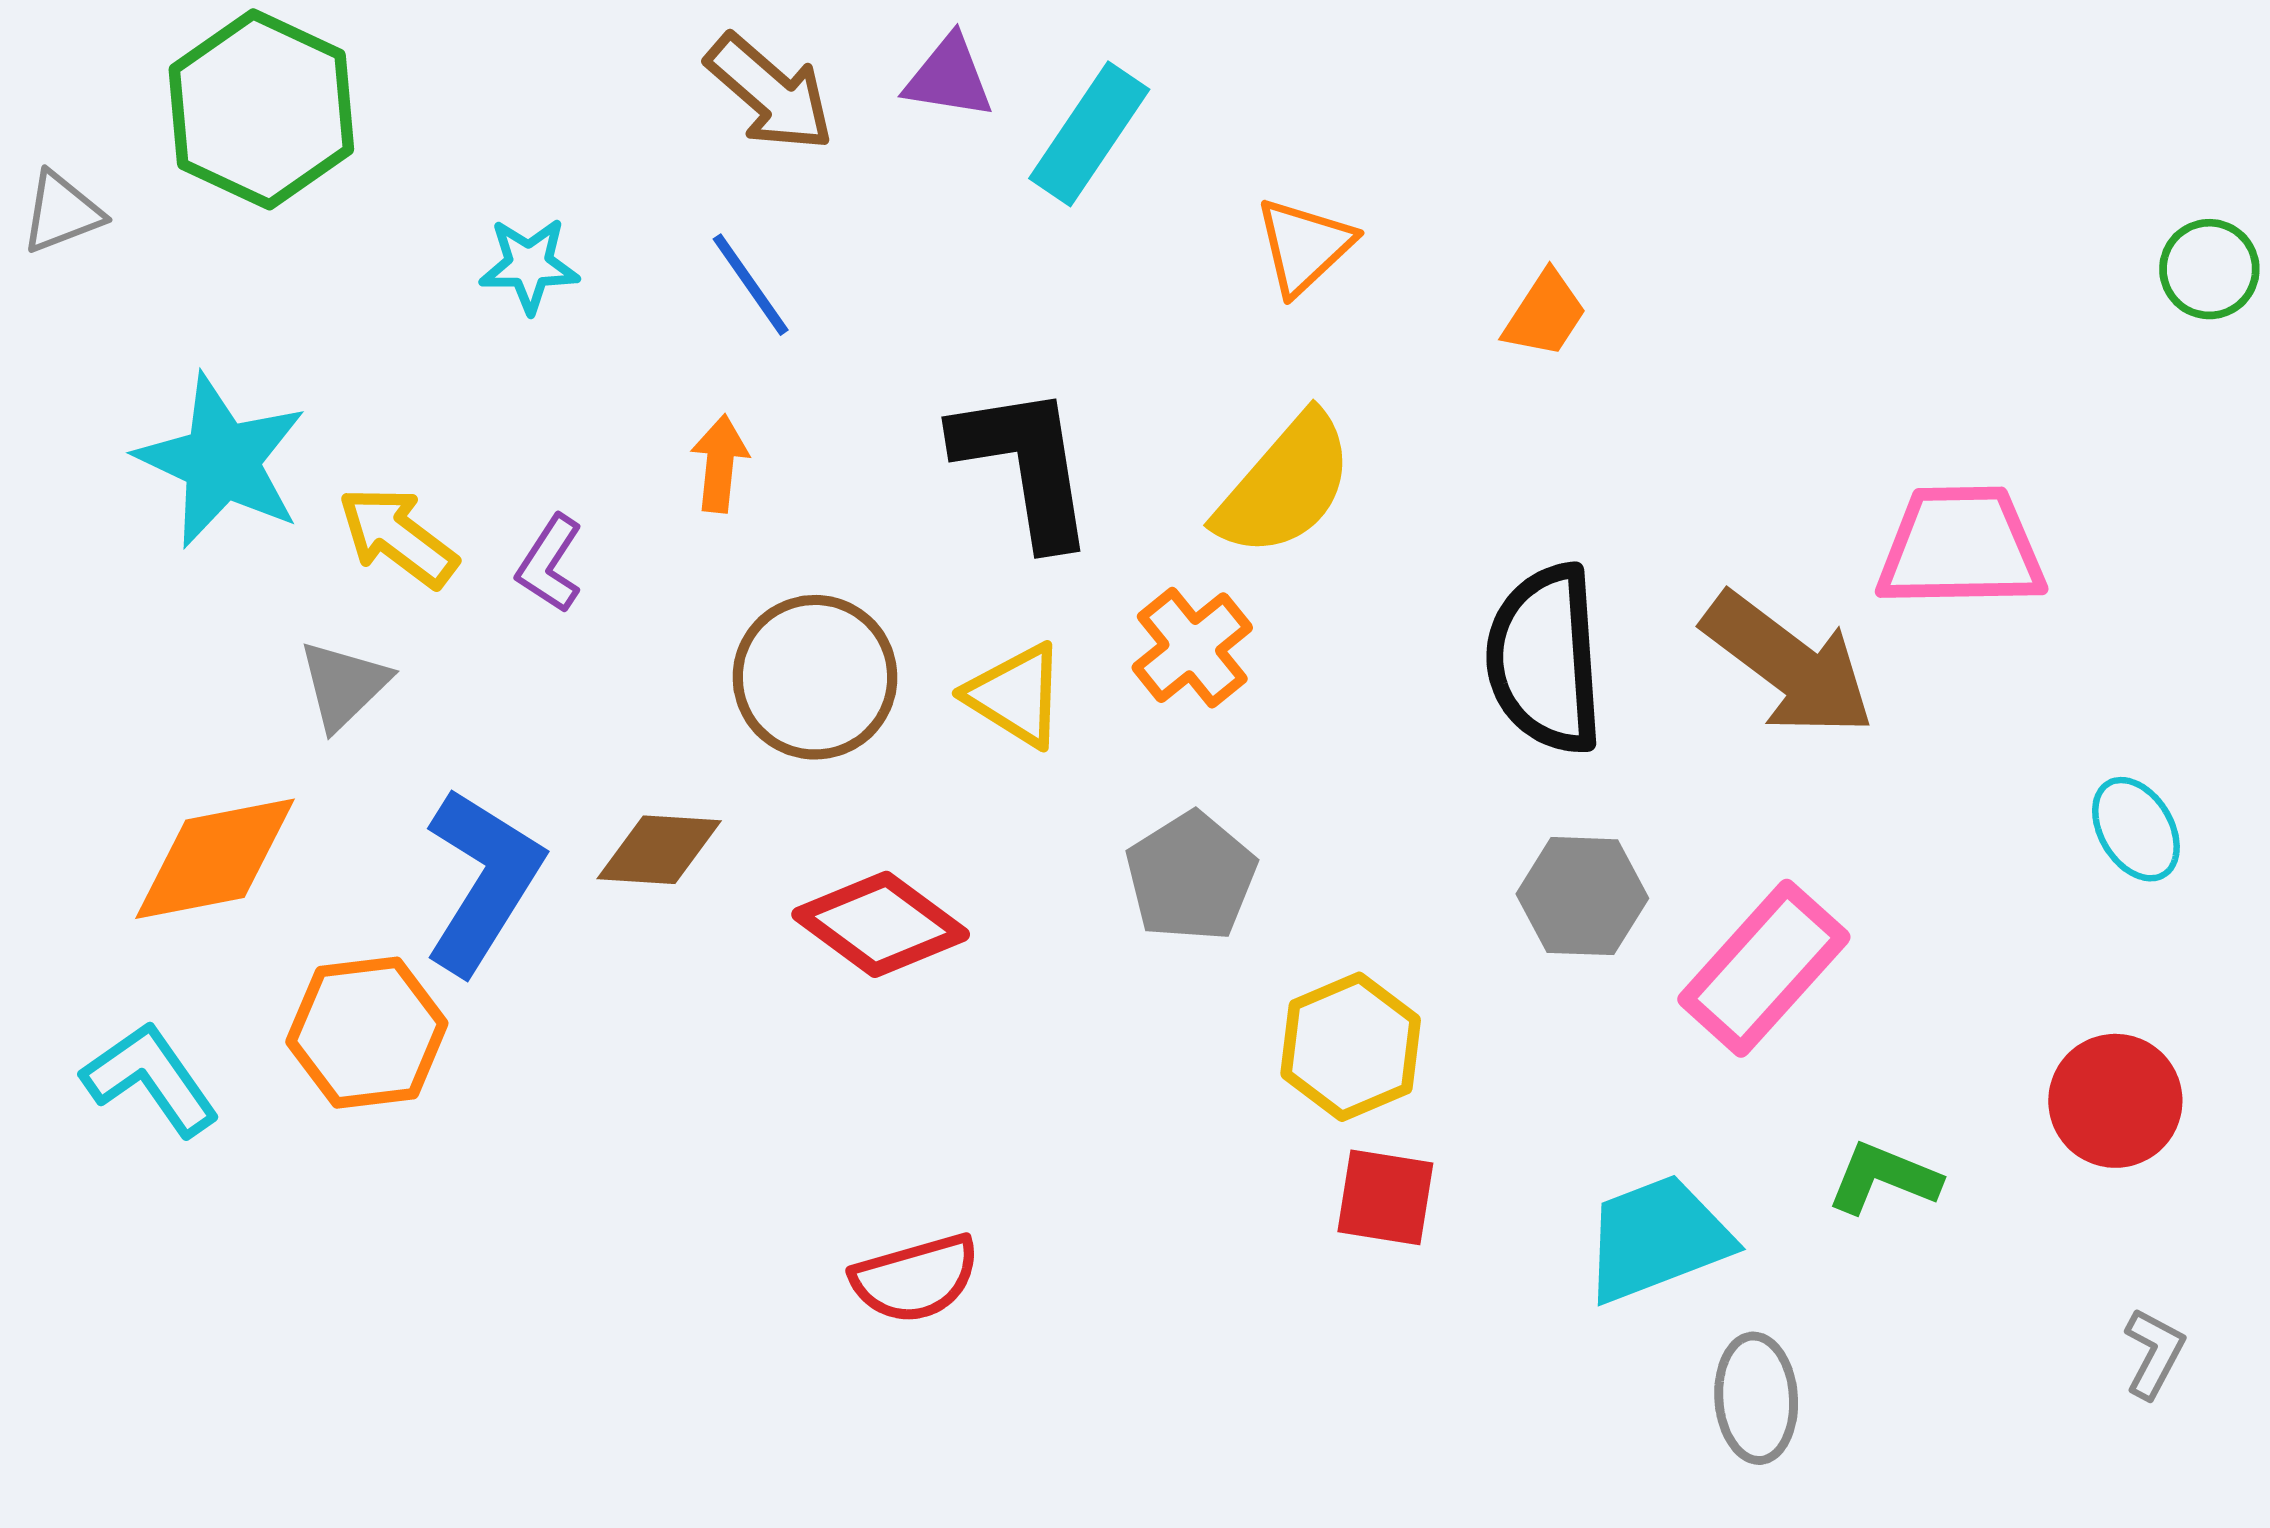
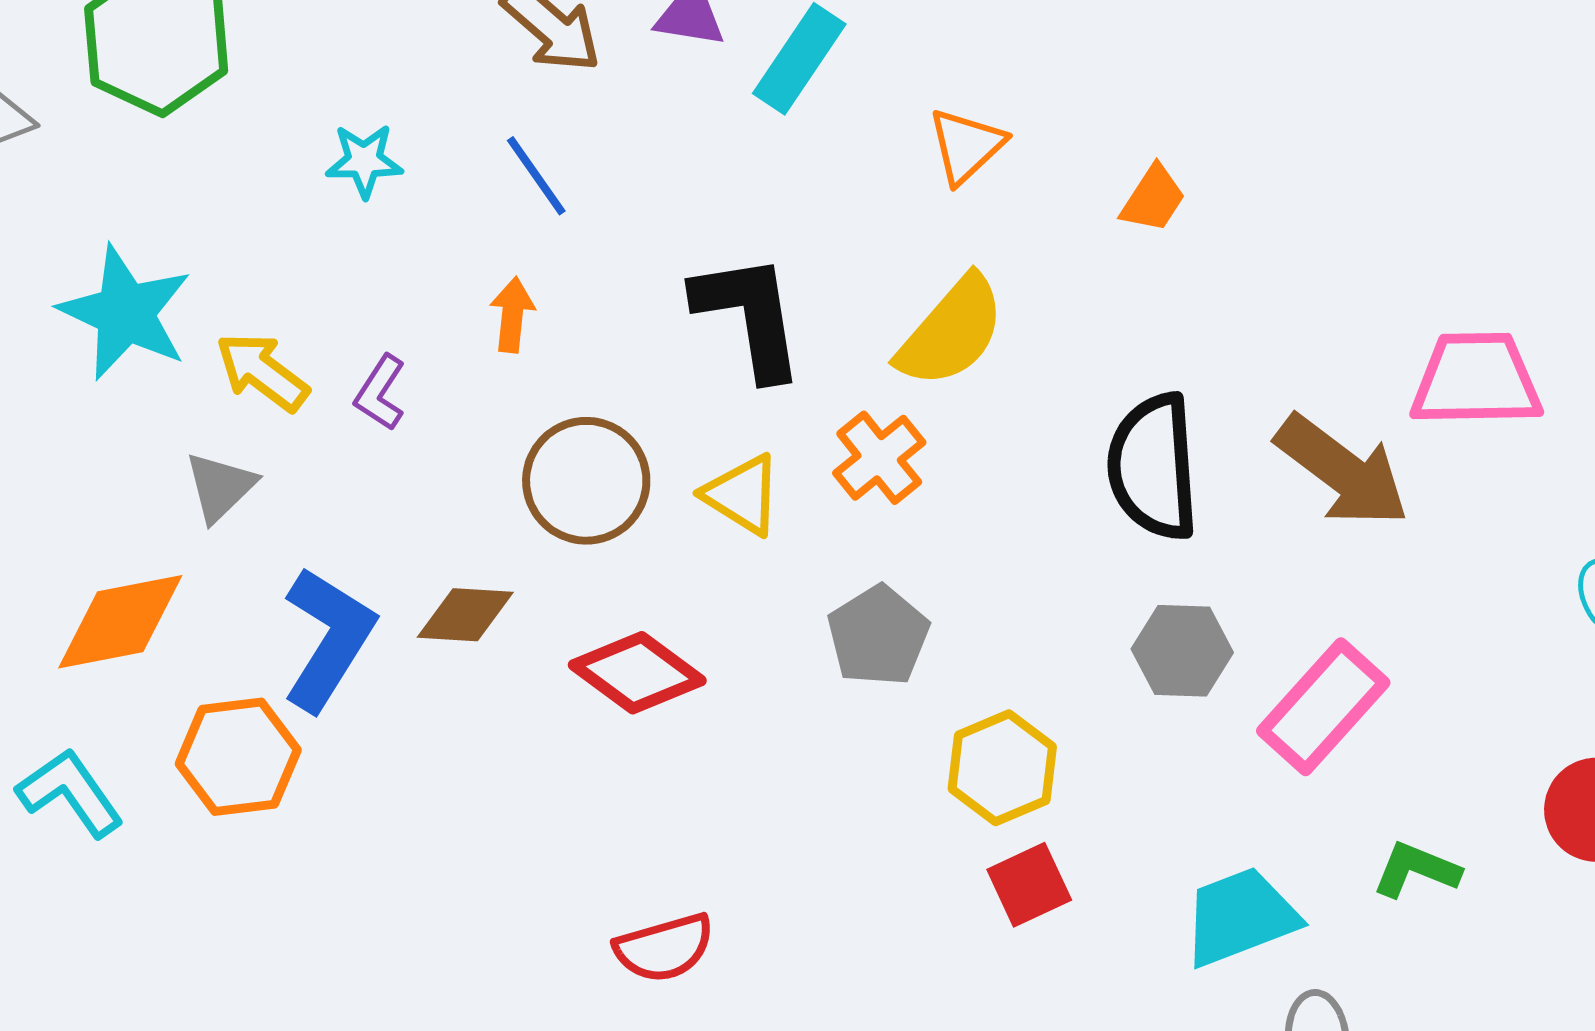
red square: (1385, 1197) -> (1029, 885), turned -34

